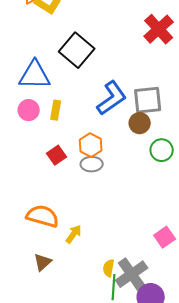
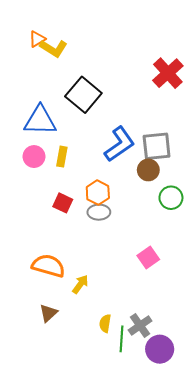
red square: (57, 155) -> (63, 203), turned -30
pink square: (165, 237) -> (148, 257), moved
yellow semicircle: (109, 268) -> (105, 323), moved
gray cross: (132, 274) -> (140, 325), size x0.7

